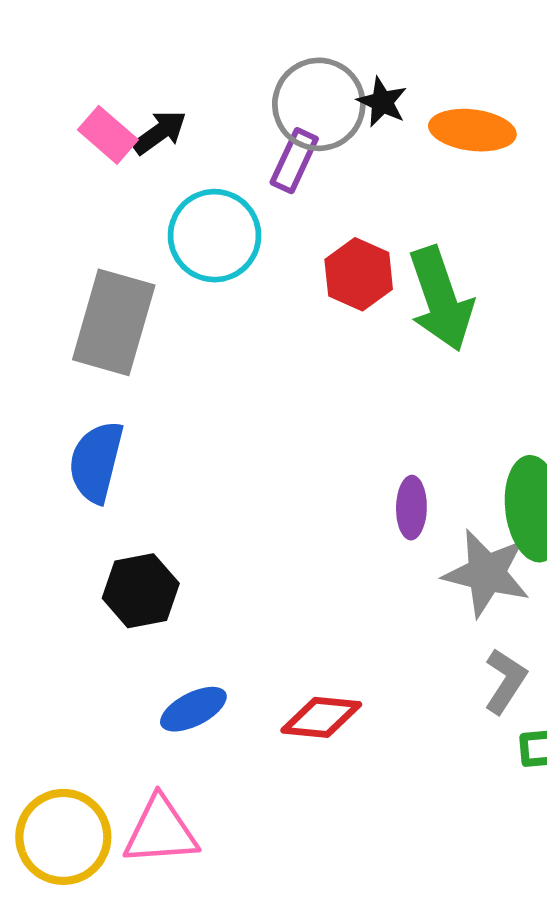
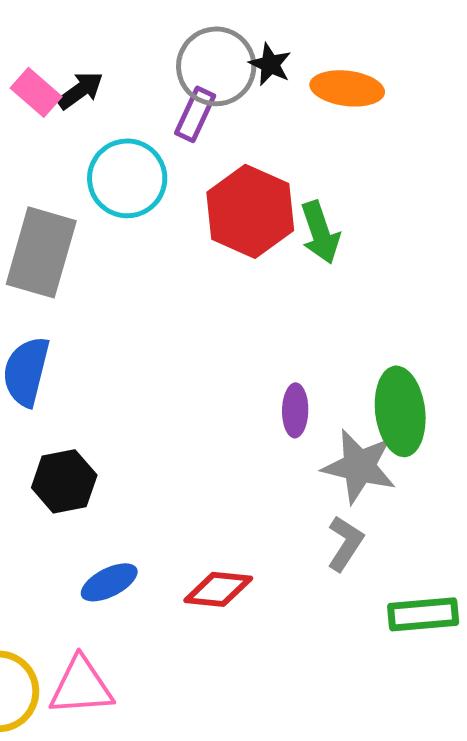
red hexagon: (359, 274) -> (250, 211), size x1.5
green arrow: (441, 299) -> (320, 232), size x0.7
gray L-shape: (505, 681) -> (345, 543), moved

